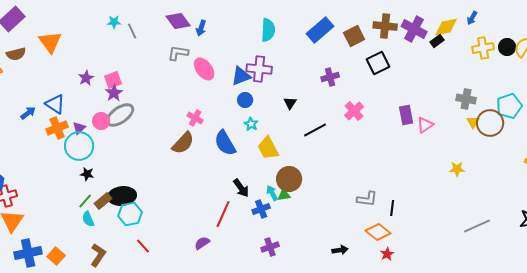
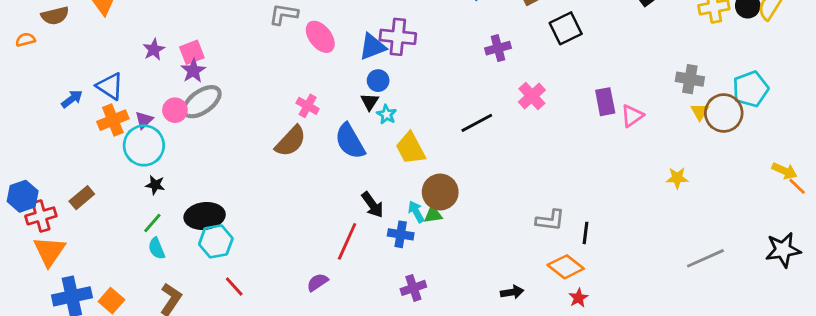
black triangle: (290, 103) -> (370, 102), moved
brown rectangle: (103, 201) -> (82, 198), moved
blue cross: (261, 209) -> (401, 234), turned 30

